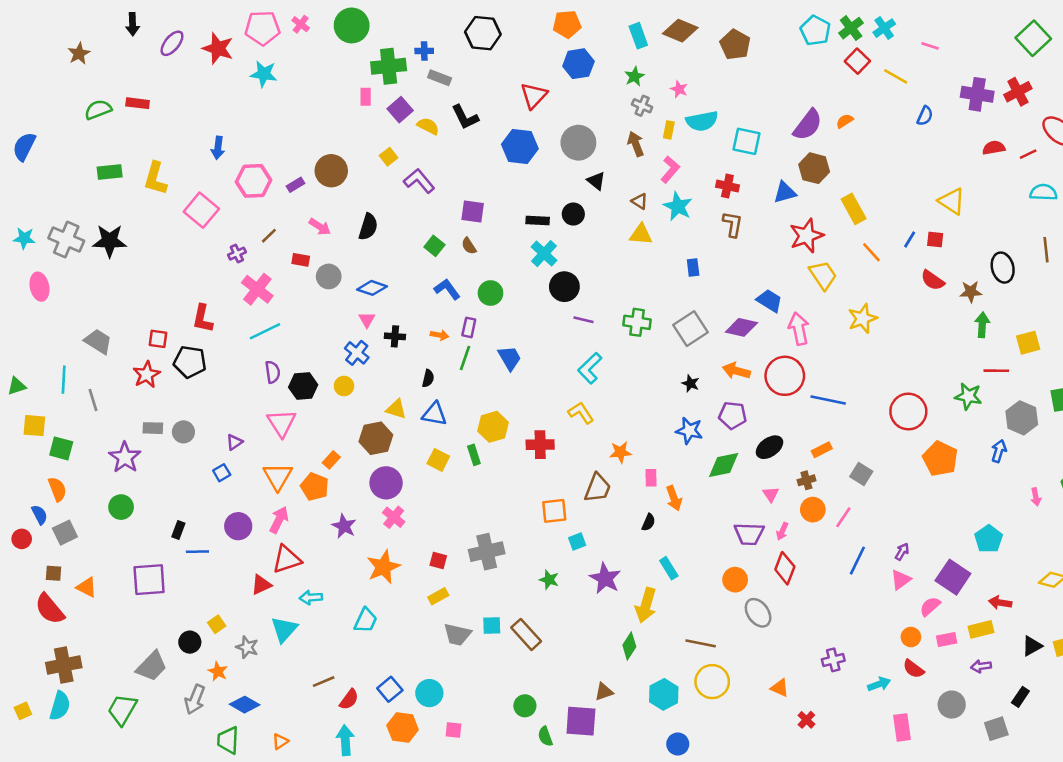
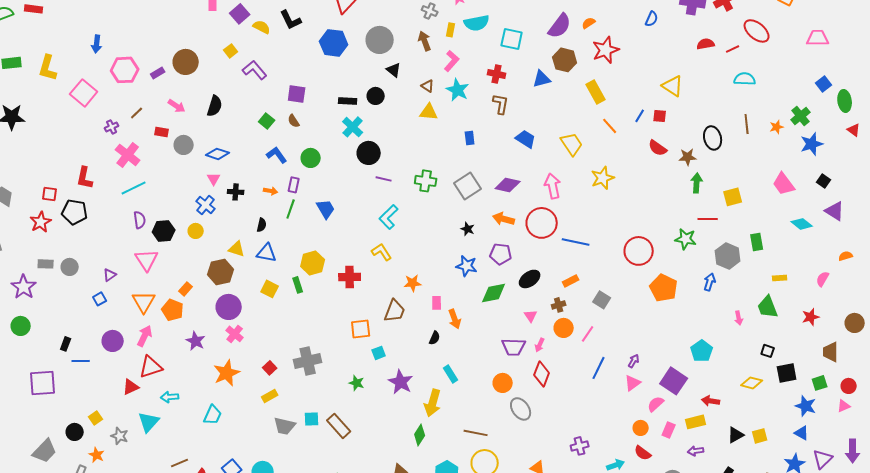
red star: (806, 236) -> (606, 50), moved
blue trapezoid: (769, 301) -> (526, 139), moved
red square: (438, 561) -> (270, 368), turned 32
pink rectangle: (947, 640) -> (669, 430), turned -56

